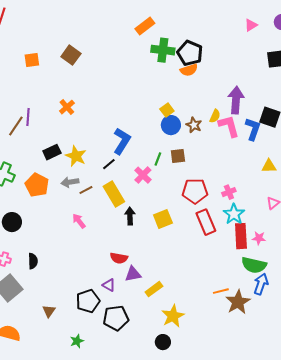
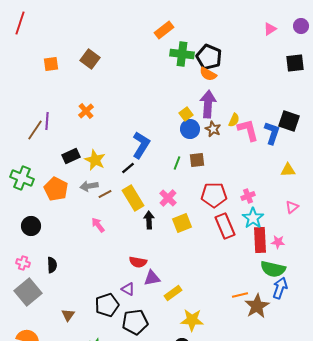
orange semicircle: (189, 70) -> (208, 74), turned 48
purple arrow: (236, 100) -> (208, 104), moved
pink cross: (143, 175) -> (168, 198), moved
yellow star: (173, 316) -> (192, 320), turned 30

